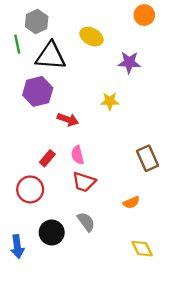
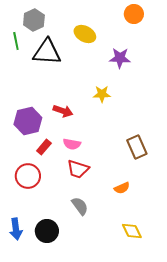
purple hexagon: (38, 91) -> (28, 121), moved
pink semicircle: (78, 155) -> (72, 144), turned -66
black circle: (52, 233) -> (47, 231), moved

